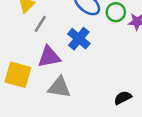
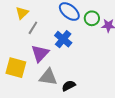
purple triangle: (49, 57) -> (40, 53), turned -36
black semicircle: (123, 98) -> (69, 86), moved

